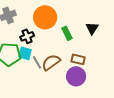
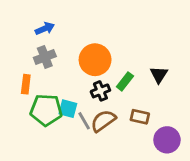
green rectangle: (67, 33) -> (125, 81), turned 64
black cross: (27, 36) -> (100, 91), moved
purple circle: (76, 76) -> (167, 140), moved

